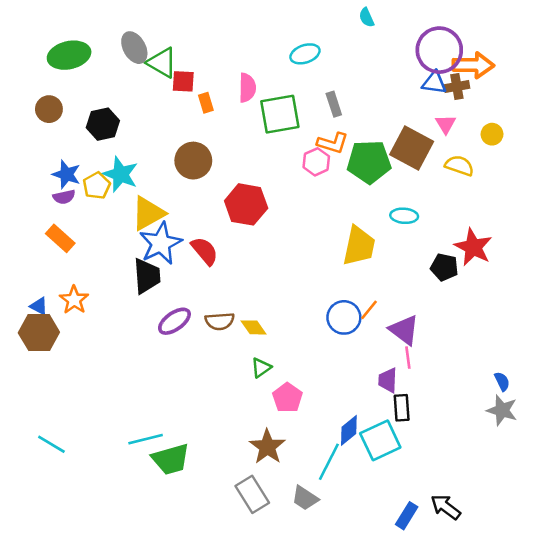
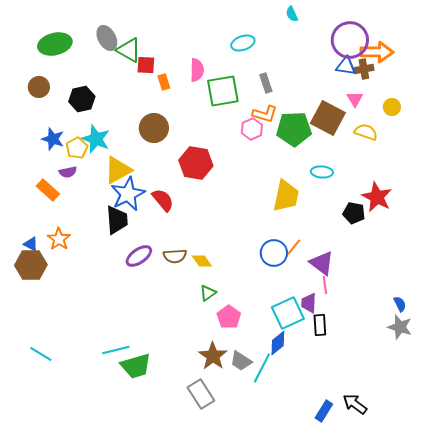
purple semicircle: (64, 197) -> (68, 172), moved
cyan square: (380, 440) -> (288, 313), moved
gray trapezoid: (305, 498) -> (241, 361), moved

